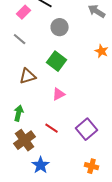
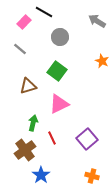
pink triangle: (59, 94) -> (59, 104), size x1.5
green arrow: (19, 113) -> (33, 123), moved
red line: (52, 128) -> (52, 138), turned 32

